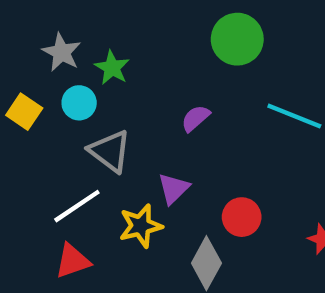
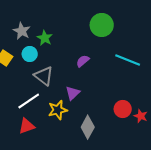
red circle: (242, 217) -> (123, 109), moved

